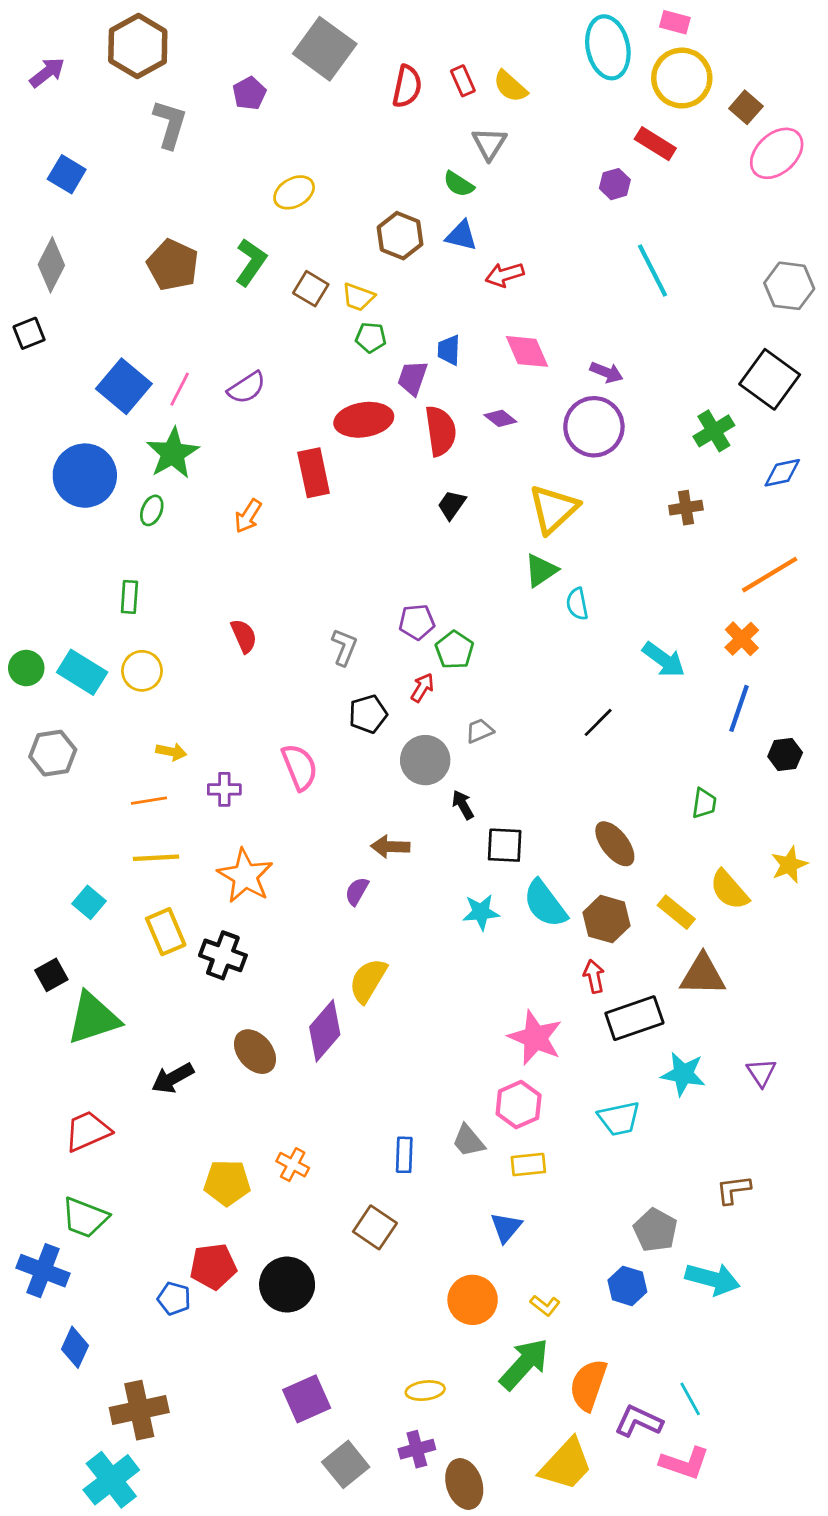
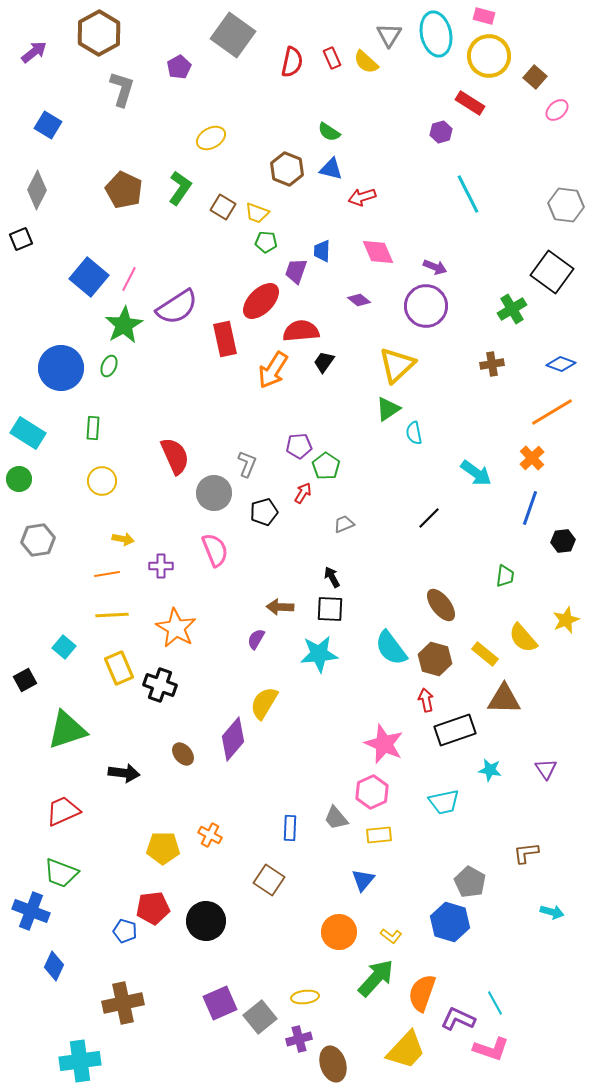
gray triangle: (489, 144) -> (389, 35), moved
pink ellipse: (777, 153) -> (557, 110), size x0.6
purple semicircle: (247, 388) -> (177, 307), moved, size x1.5
red ellipse: (364, 420) -> (261, 301), turned -36
red semicircle: (441, 431) -> (301, 331), moved, turned -87
blue diamond: (782, 473) -> (561, 364), moved, turned 32
blue circle: (85, 476) -> (61, 368), moved
orange arrow: (248, 516) -> (273, 370), moved, size x1.5
red semicircle: (244, 636) -> (175, 456), size x1.5
cyan rectangle: (82, 672) -> (28, 433), moved
gray circle: (425, 760) -> (214, 493), moved
black square: (505, 845) -> (330, 609), moved
cyan star: (481, 912) -> (319, 654), moved, size x1.4
black square: (51, 975) -> (25, 680), moved
brown ellipse: (255, 1052) -> (183, 754), size x0.7
cyan star: (683, 1074) -> (490, 770), size x0.7
black arrow: (173, 1078) -> (124, 773), turned -144
cyan arrow: (712, 1279) -> (552, 912), moved, size x0.6
blue hexagon: (627, 1286) -> (450, 922), size x1.4
brown cross: (139, 1410) -> (123, 1003), moved
gray square: (346, 1464) -> (260, 1017), moved
cyan cross: (111, 1480) -> (80, 1061), turned 30

